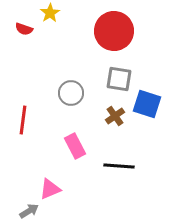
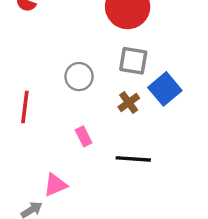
blue square: (147, 104) -> (165, 89), turned 32
pink rectangle: (75, 146) -> (84, 136), size x0.7

